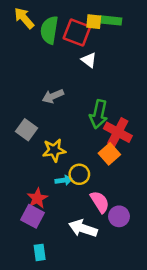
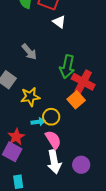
gray arrow: (53, 96) -> (29, 52), turned -108
pink semicircle: (100, 202) -> (53, 140), moved
purple circle: (119, 216) -> (81, 165), moved
white arrow: (83, 228) -> (54, 162), turned -120

